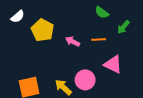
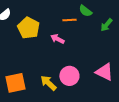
orange line: (99, 39) -> (69, 20), moved
pink triangle: (113, 64) -> (104, 72), moved

